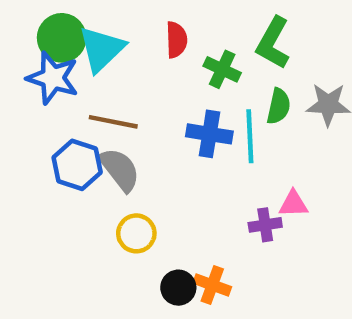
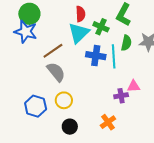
cyan triangle: (102, 49) -> (79, 33), moved
brown line: (113, 122) -> (53, 51), turned -45
blue hexagon: (77, 165) -> (36, 106), moved
orange cross: (212, 285) -> (108, 122), moved, turned 35
black circle: (178, 288) -> (70, 127), moved

